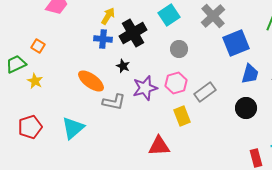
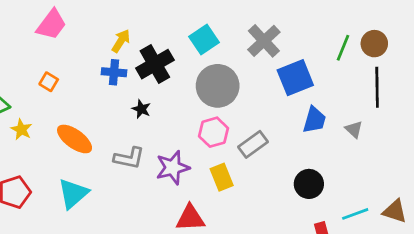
orange square: (38, 46) -> (49, 82), moved
gray circle: (179, 49) -> (218, 86), size x1.8
orange ellipse: (91, 81) -> (75, 139), moved
purple star: (145, 88) -> (173, 168), moved
black circle: (246, 108) -> (309, 184), moved

